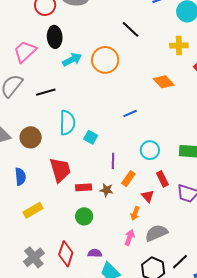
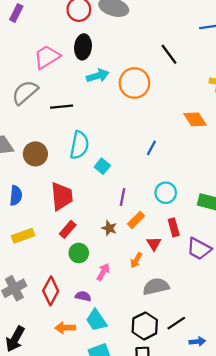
blue line: (130, 113) -> (151, 148), turned -48
red rectangle: (84, 187) -> (68, 229), moved, turned -56
pink arrow: (130, 238) -> (103, 272), moved

